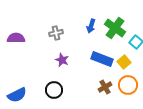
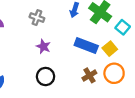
gray cross: (56, 33) -> (37, 18), turned 32
black circle: (54, 90) -> (46, 77), moved

